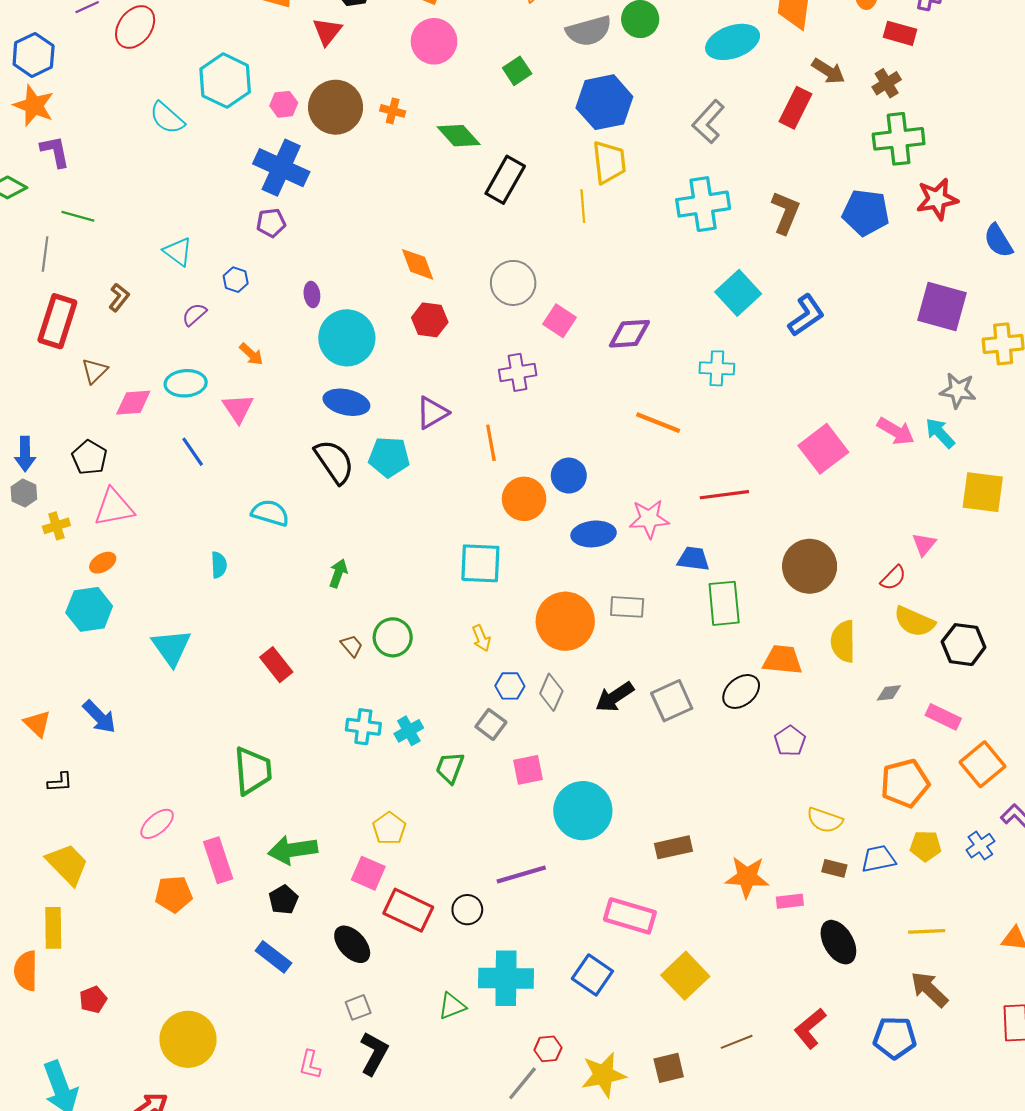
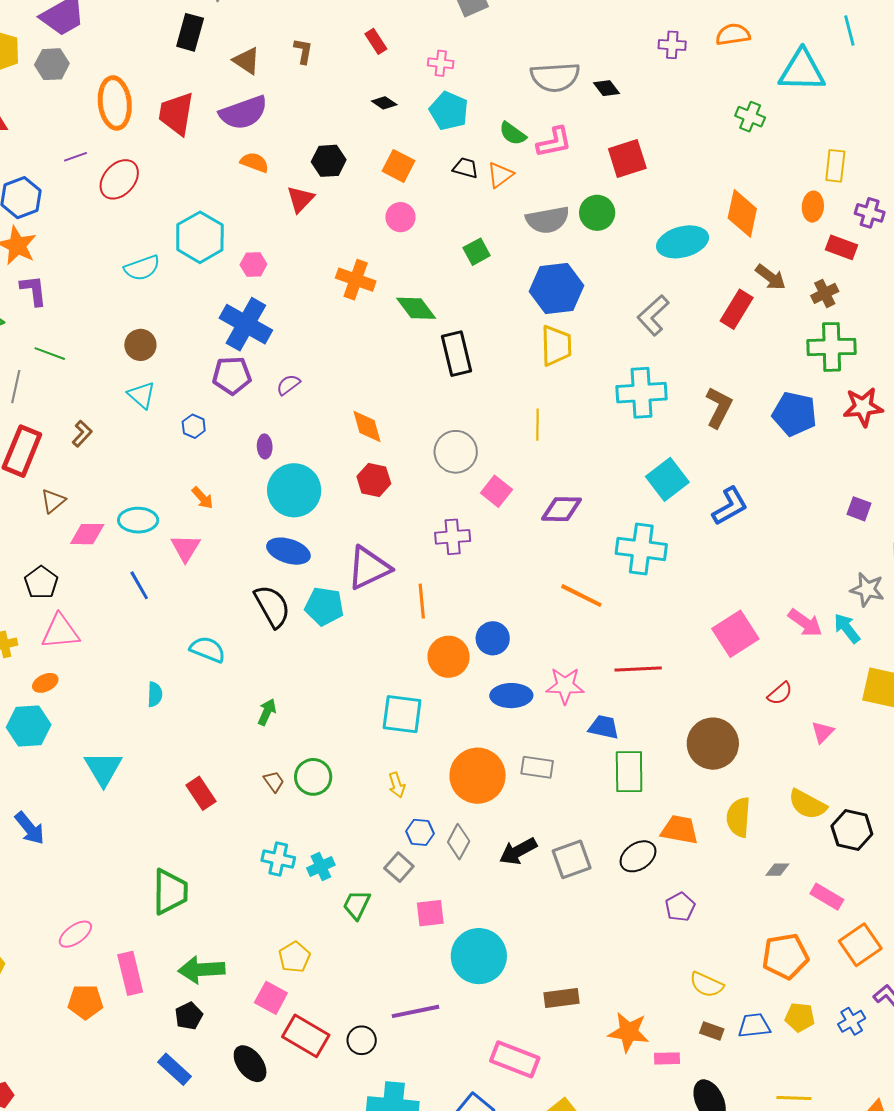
pink circle: (434, 41) -> (400, 217), size x0.7
brown circle: (336, 107) -> (140, 345), moved, size x0.6
orange cross: (393, 111) -> (356, 280), size x1.6
cyan semicircle: (167, 118) -> (142, 268), turned -66
black rectangle: (505, 180) -> (456, 354), turned -48
yellow line: (583, 206) -> (537, 425), moved
purple pentagon: (271, 223) -> (232, 375), size x1.4
purple square: (942, 306) -> (859, 509), size x0.5
purple semicircle: (194, 314) -> (288, 385), moved
cyan cross: (717, 368) -> (641, 549), size x1.5
purple triangle: (432, 413) -> (369, 568), size x1.4
red semicircle: (893, 578) -> (780, 693), moved

